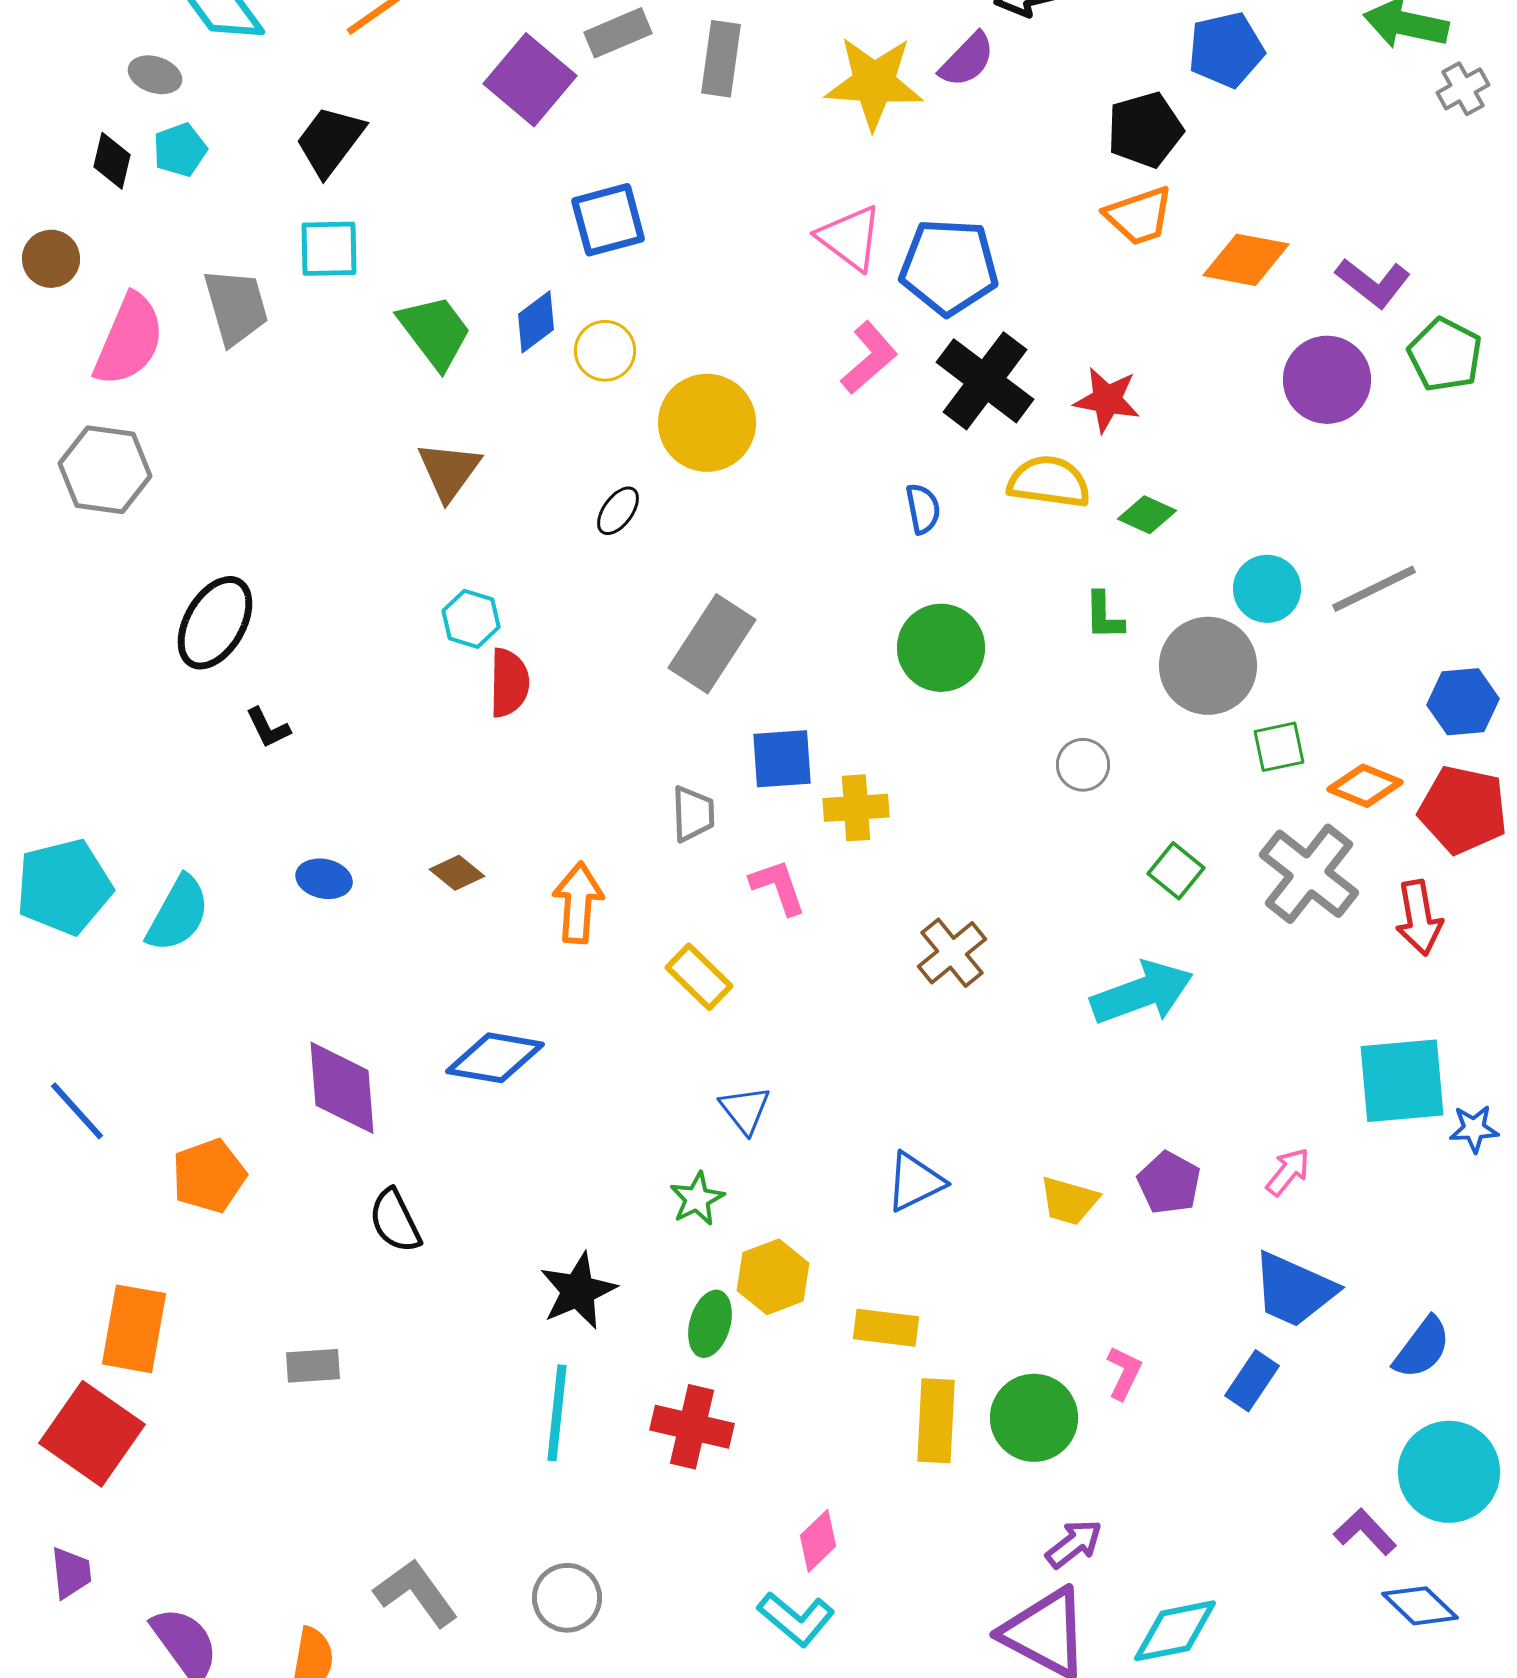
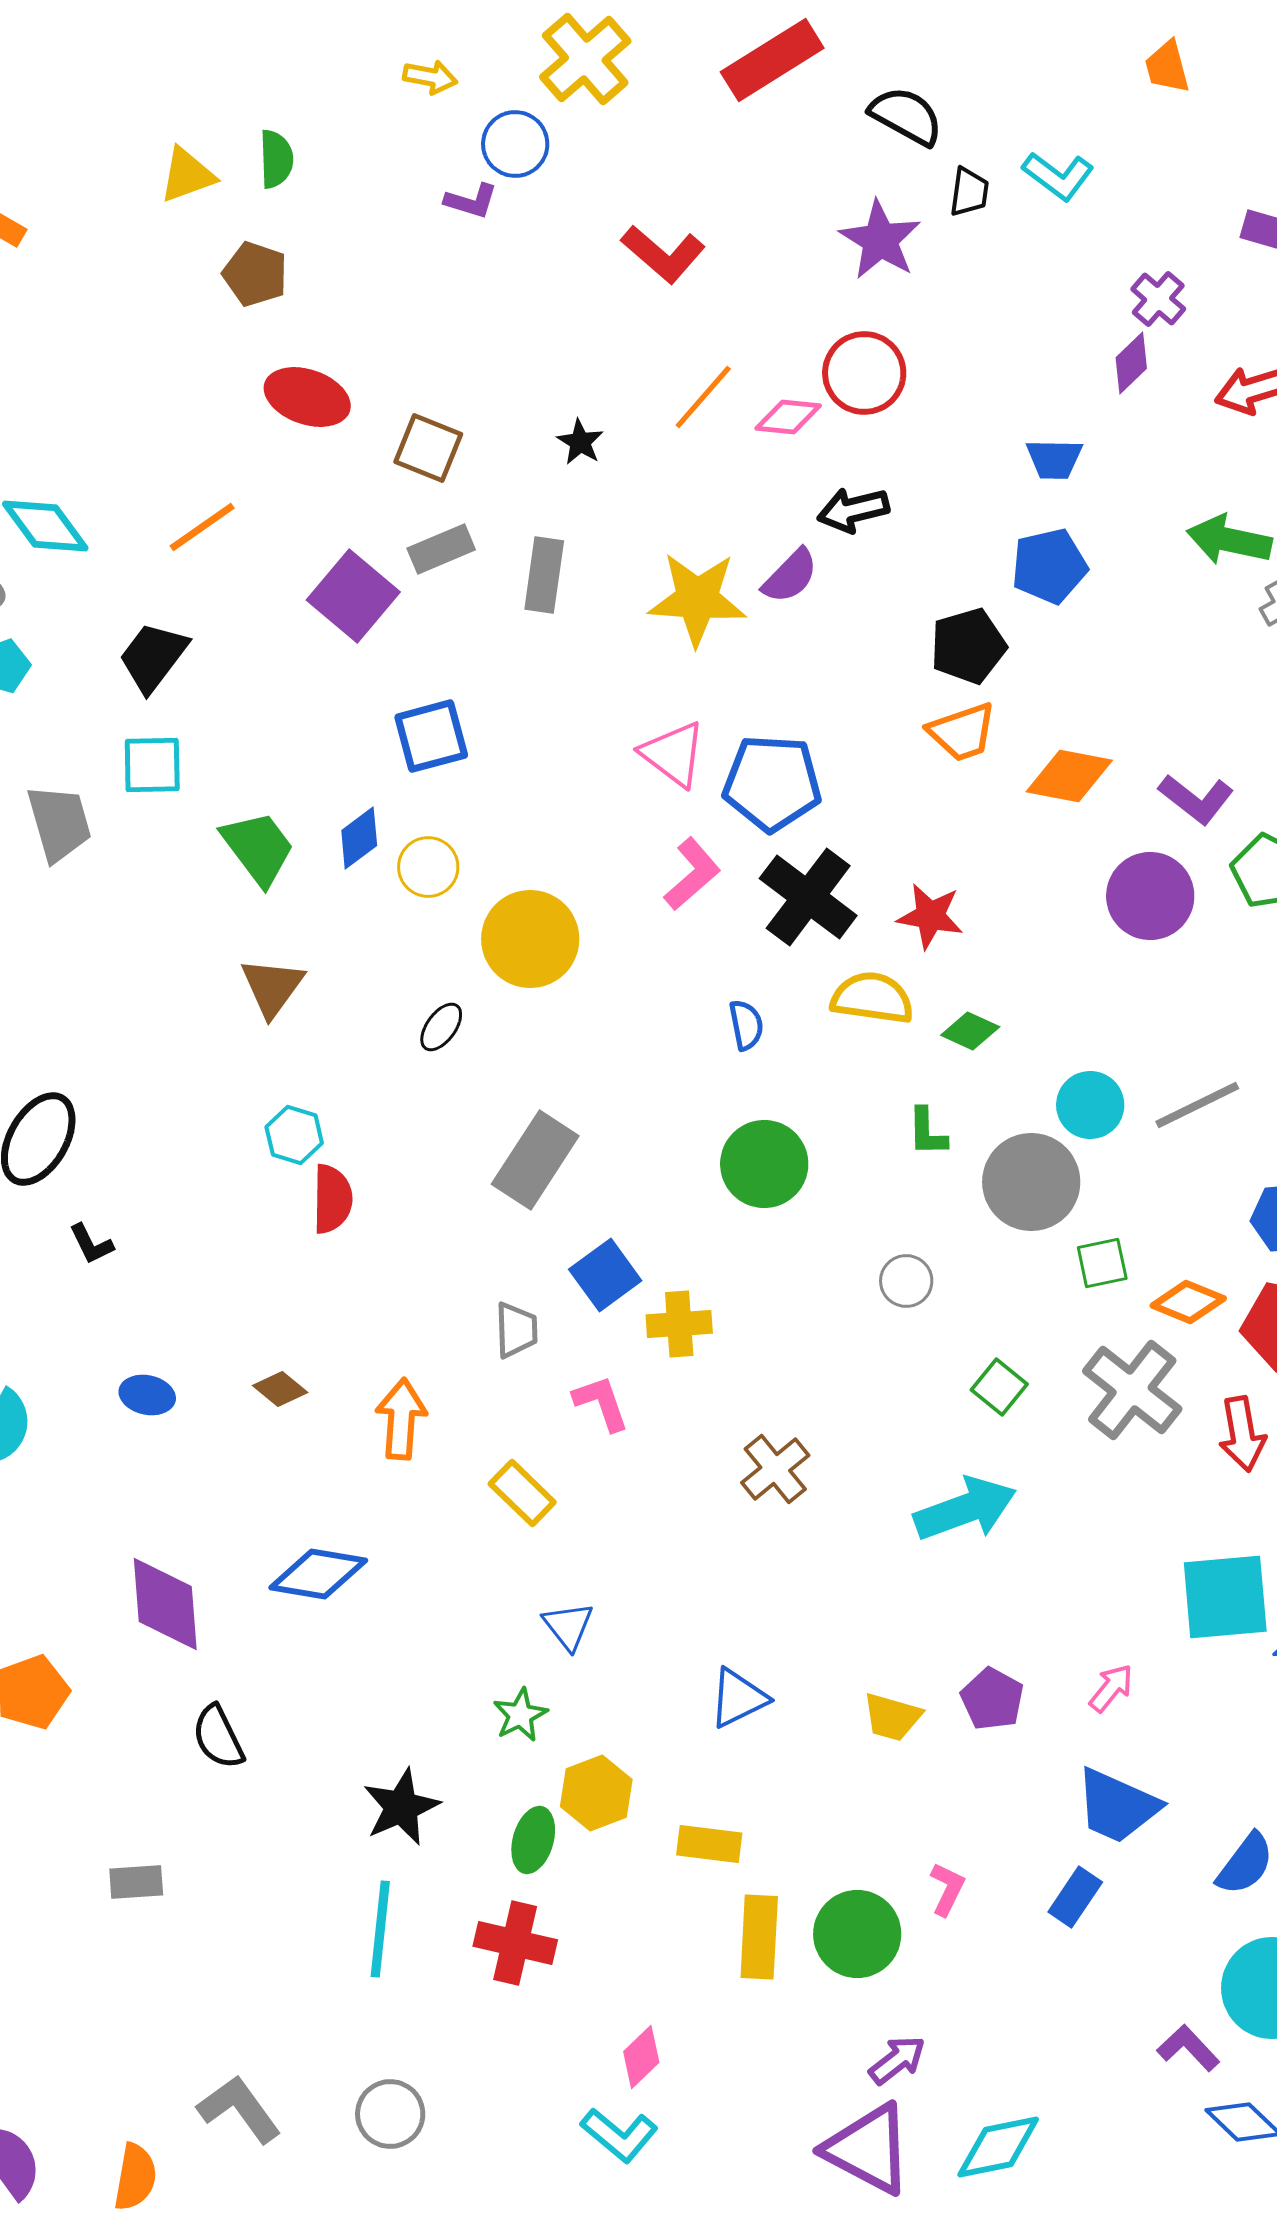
blue square: (782, 759) -> (605, 1275), turned -32

